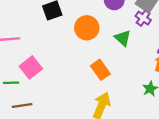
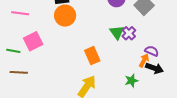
purple cross: (143, 18) -> (129, 33), moved
orange circle: (87, 28) -> (65, 16), moved

